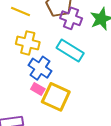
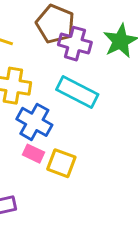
yellow square: (56, 97) -> (61, 163), size x0.7

